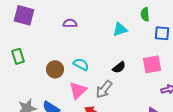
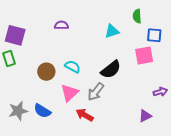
purple square: (24, 15) -> (15, 35), moved
pink square: (152, 64) -> (144, 55), moved
black semicircle: (119, 67) -> (111, 70), size x1.5

